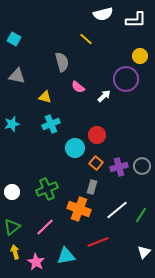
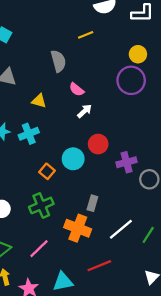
yellow line: (86, 39) -> (86, 35), turned -64
yellow circle: (140, 56) -> (138, 54), moved
white arrow: (104, 96) -> (85, 111), moved
cyan cross: (51, 124) -> (29, 134), moved
orange square: (96, 163) -> (47, 171), moved
purple cross: (119, 167) -> (127, 162), moved

